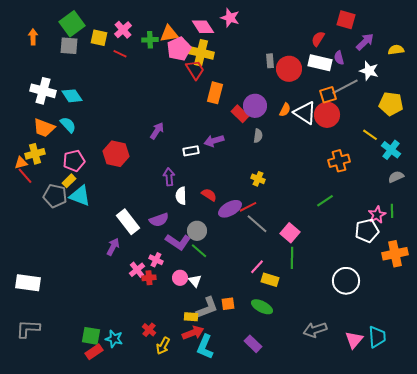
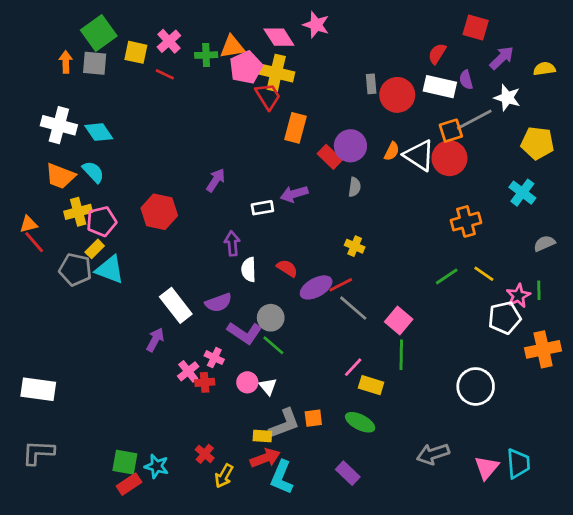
orange arrow: (33, 37) -> (66, 62), moved
yellow line: (370, 135) -> (484, 274), moved
cyan cross: (391, 150) -> (522, 193), moved
yellow cross: (35, 154) -> (78, 212), moved

